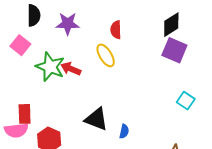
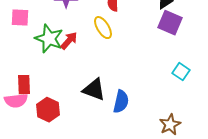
pink square: (20, 45) -> (20, 18), turned -36
red arrow: (71, 69) -> (69, 41), turned 108
blue semicircle: (124, 131) -> (121, 102), size x1.6

